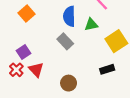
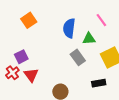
gray rectangle: (65, 41) -> (78, 57), moved

